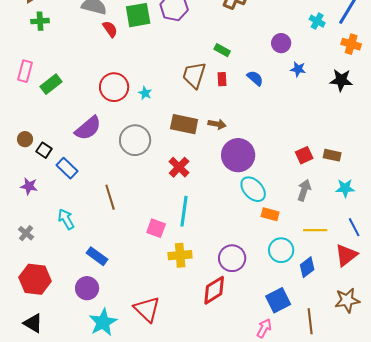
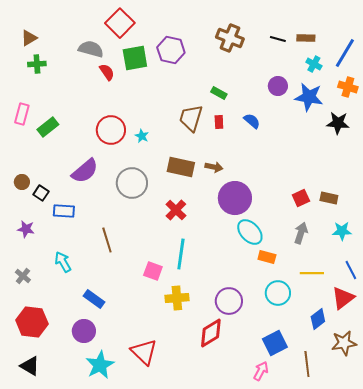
blue star: (298, 69) -> (309, 97), moved, size x1.8
blue rectangle: (67, 168) -> (64, 211), turned -40
blue diamond: (307, 267) -> (318, 319), moved

